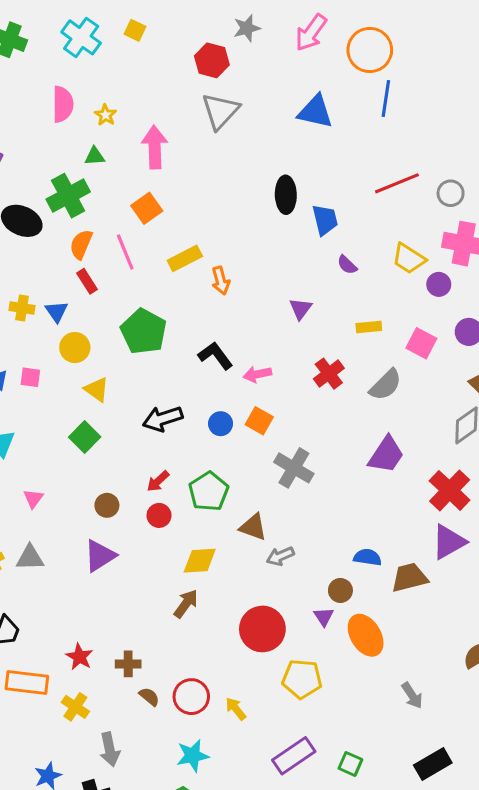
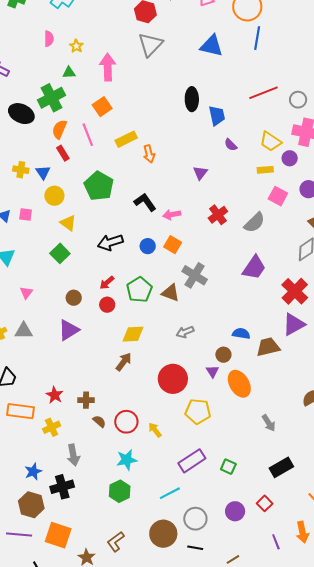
pink semicircle: (63, 104) -> (49, 39), size x0.7
yellow rectangle: (369, 327) -> (265, 170), moved
brown triangle: (253, 527) -> (171, 293), moved
yellow cross: (75, 707) -> (52, 427), turned 30

